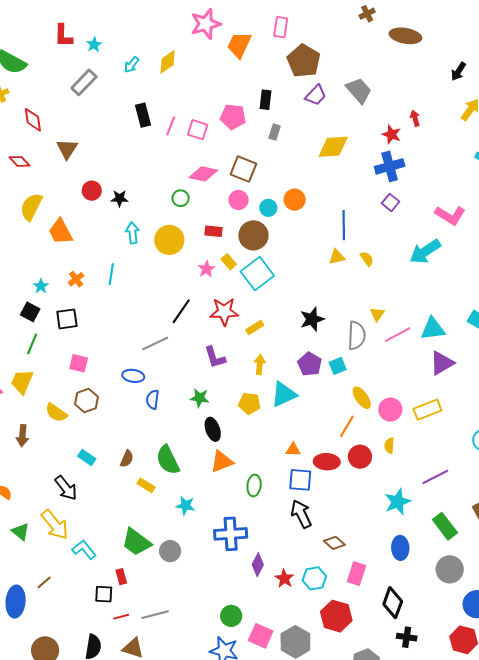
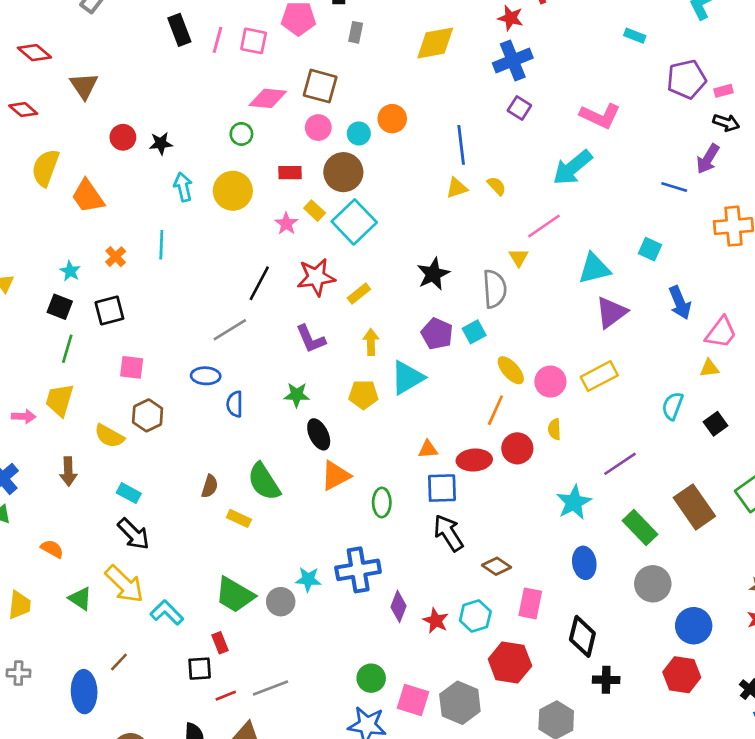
red diamond: (33, 120) -> (34, 53), turned -35
pink line: (398, 335) -> (544, 226), moved
cyan rectangle: (87, 458) -> (129, 493), moved
cyan star: (185, 506) -> (308, 579), moved

